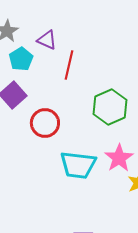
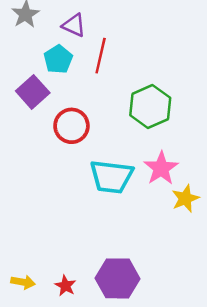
cyan pentagon: (21, 59) -> (58, 59), moved

